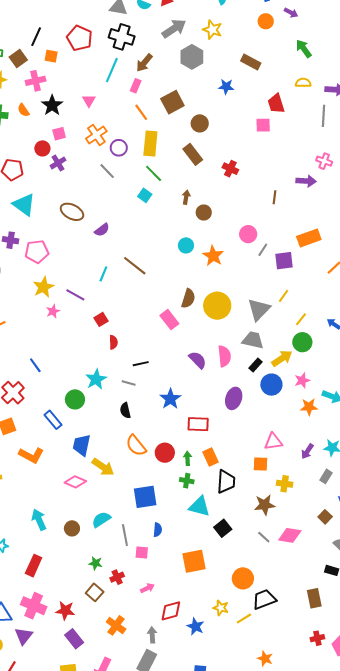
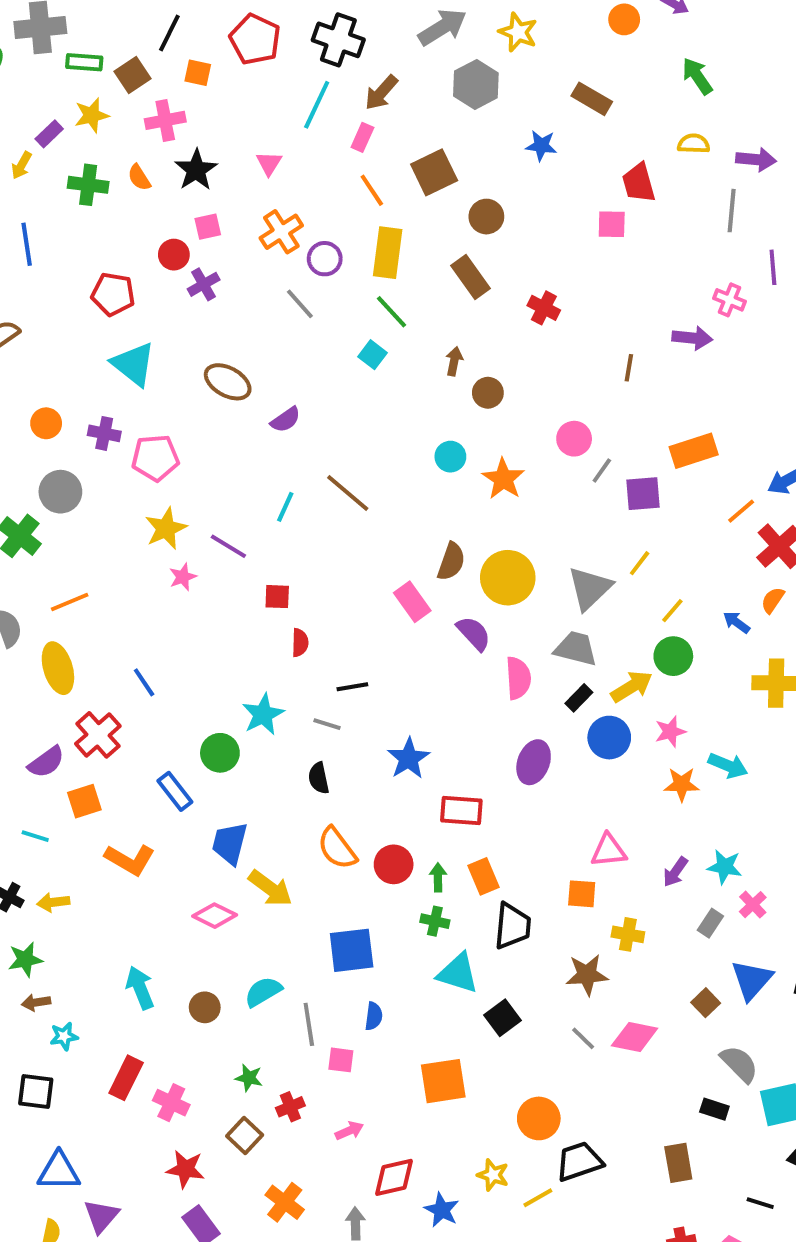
red square: (101, 319) -> (277, 597), turned 32
purple semicircle: (198, 360) -> (474, 633), moved
pink cross: (34, 606) -> (171, 1103), moved, size x0.7

